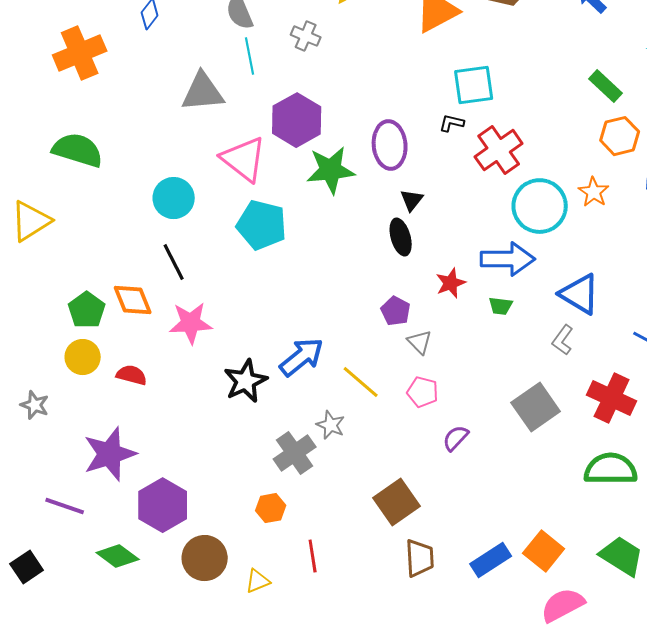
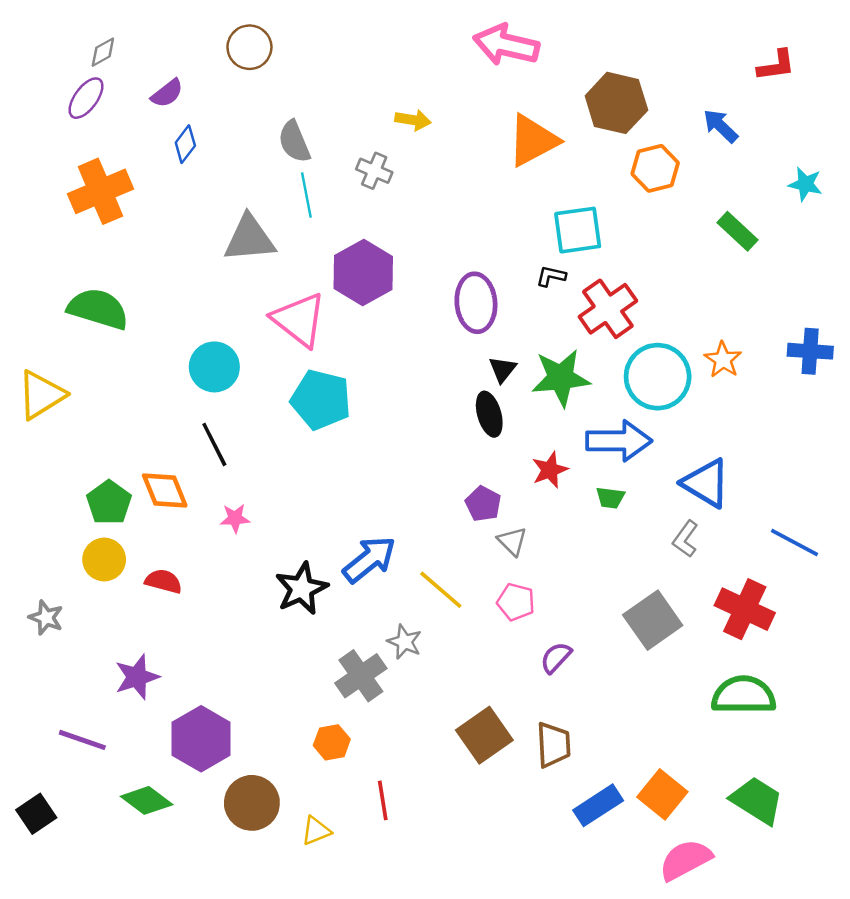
orange hexagon: (620, 136) -> (655, 168), moved
green star: (331, 170) -> (561, 378), moved
pink star: (191, 323) -> (235, 518), size x0.6
purple star: (110, 454) -> (137, 677), size x0.7
brown trapezoid: (420, 558) -> (553, 745), moved

